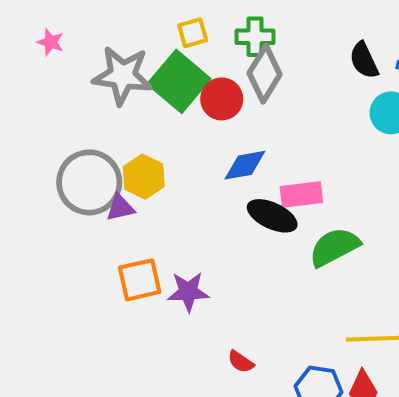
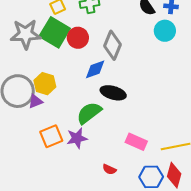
gray diamond: (265, 74) -> (113, 45), moved
pink rectangle: (301, 194) -> (136, 142), moved, turned 40
green semicircle: (334, 247) -> (89, 113), moved

